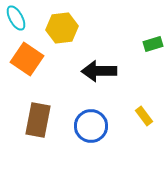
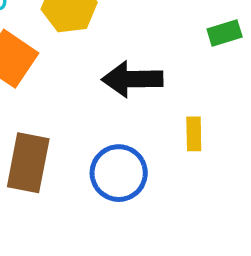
yellow rectangle: (144, 116) -> (194, 134), moved, turned 36

